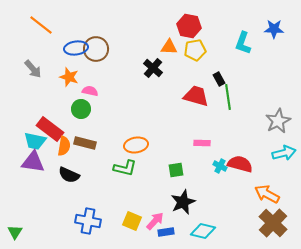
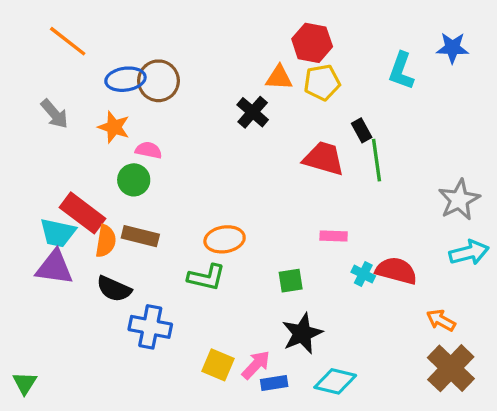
orange arrow: (267, 194) -> (441, 320), size x0.7
blue cross: (88, 221) -> (150, 327), moved

